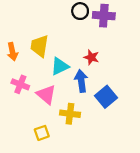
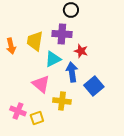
purple cross: (104, 16) -> (62, 34), moved
pink cross: (20, 84) -> (18, 111), moved

